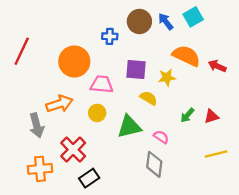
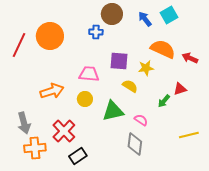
brown circle: (139, 21) -> (112, 14), moved
orange circle: (74, 61) -> (50, 36), moved
red triangle: (211, 116) -> (180, 89), moved
gray arrow: (37, 126) -> (24, 123), moved

